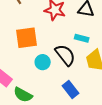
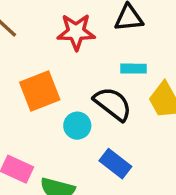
blue rectangle: (70, 89) -> (115, 164), moved

